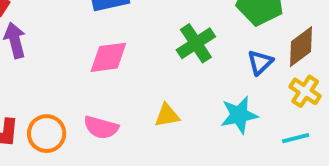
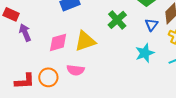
pink diamond: (108, 57) -> (58, 42), moved
yellow triangle: (167, 115) -> (85, 41), moved, size x1.6

